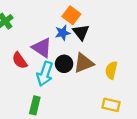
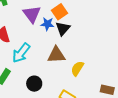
purple triangle: (42, 48) -> (32, 14), moved
black circle: (64, 64) -> (34, 84), moved

